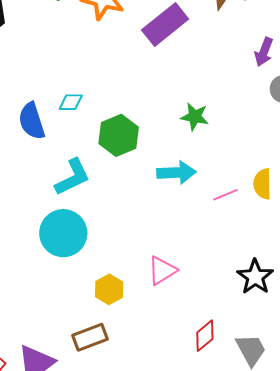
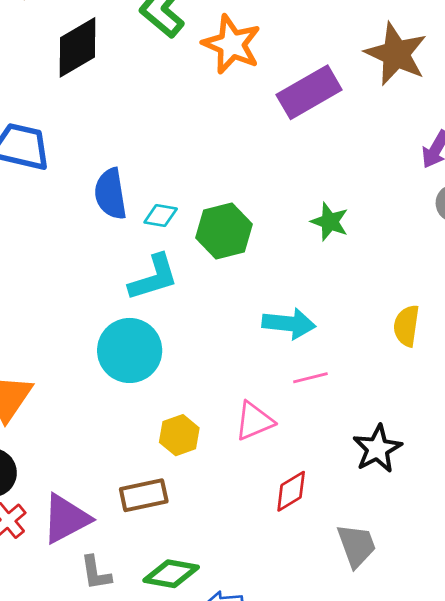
cyan diamond: (71, 102) -> (161, 216), moved
cyan arrow: (177, 173) -> (289, 324), moved
pink line: (225, 195) -> (310, 378), moved
red diamond: (205, 336) -> (291, 491), moved

